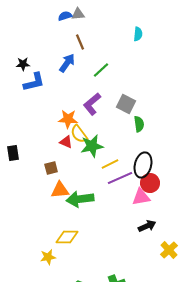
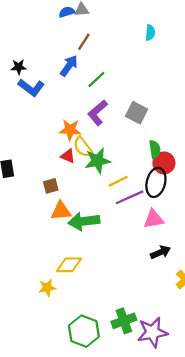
brown line: (80, 42) -> (84, 42), turned 56
green line: (101, 70) -> (96, 79), moved
blue L-shape: (34, 82) -> (31, 87), turned 50
green semicircle: (139, 124) -> (155, 149), moved
red circle: (150, 183) -> (164, 163), moved

